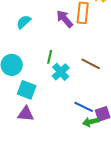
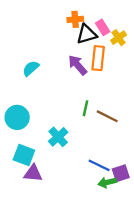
green line: (50, 57) -> (85, 108), moved
cyan cross: (61, 72) -> (58, 137), moved
cyan square: (27, 90) -> (24, 155), moved

